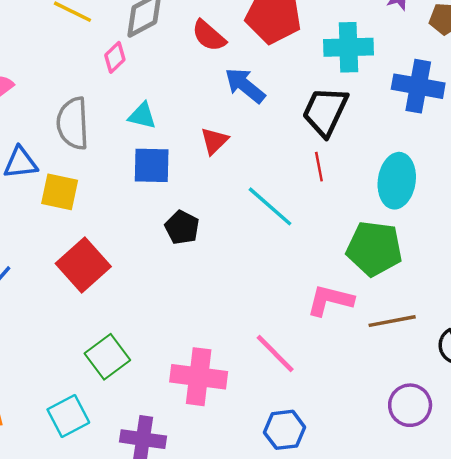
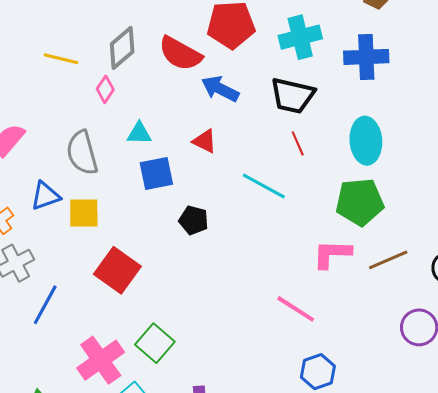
red semicircle: (209, 36) -> (180, 54), size x1.4
black trapezoid: (325, 111) -> (293, 96), turned -90
red triangle: (214, 141) -> (205, 141), turned -36
pink cross: (199, 377) -> (101, 360), moved, turned -30

